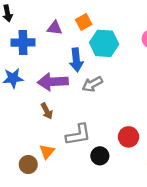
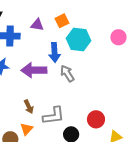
gray arrow: (92, 84) -> (67, 73), turned 84
brown arrow: (47, 111) -> (29, 107), moved

